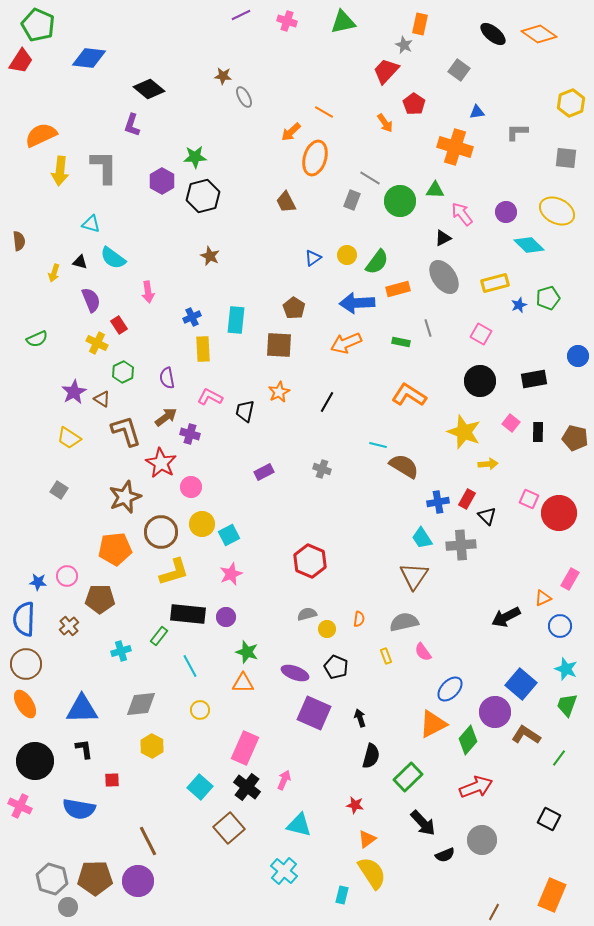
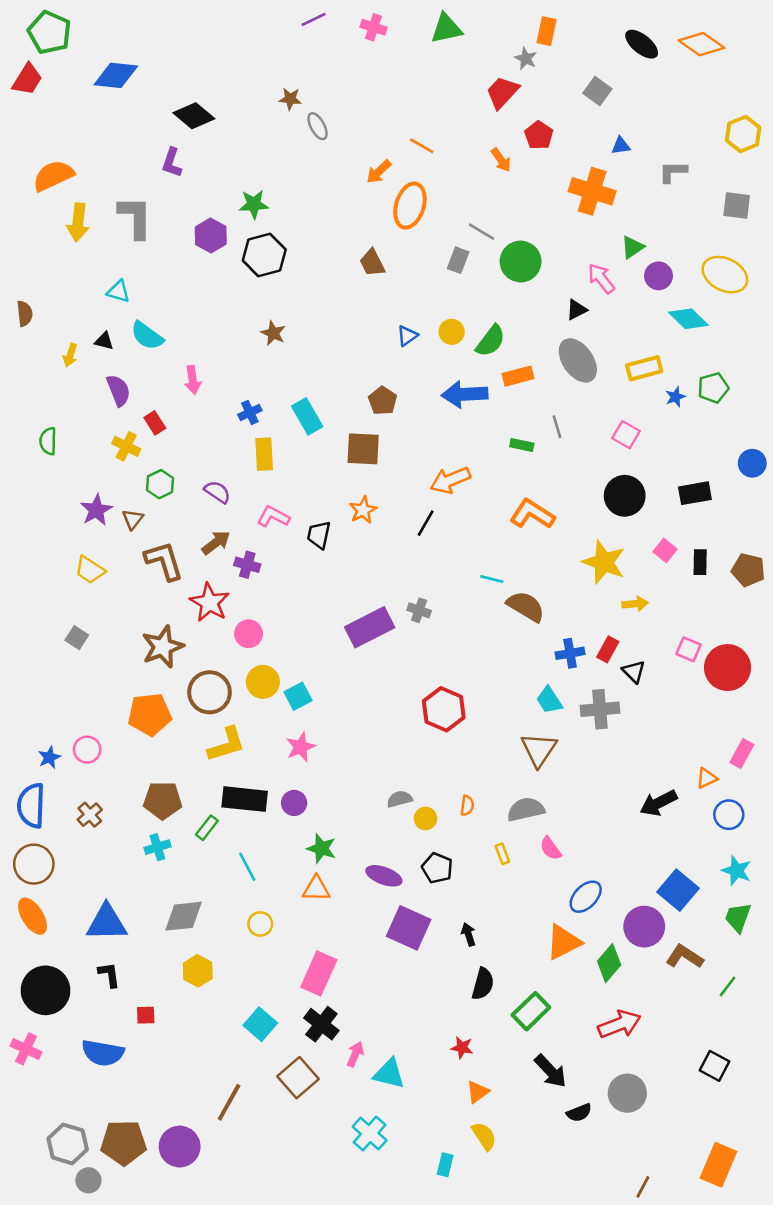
green triangle: (435, 190) -> (632, 247), moved, turned -36
cyan rectangle: (236, 320) -> (307, 416), turned -36
green semicircle: (37, 339) -> (48, 441), turned 115
orange arrow: (346, 343) -> (450, 480), moved
purple semicircle: (167, 378) -> (217, 492), turned 135
brown triangle: (102, 399) -> (133, 519), turned 36
purple rectangle: (264, 472) -> (370, 627), moved, size x1.8
red hexagon: (310, 561) -> (444, 709), moved
blue star: (38, 582) -> (49, 757), turned -30
brown pentagon: (100, 599) -> (163, 800), moved
pink arrow: (284, 780) -> (355, 1054), moved
brown line: (148, 841) -> (229, 1102), moved, turned 56
yellow semicircle: (372, 873) -> (484, 1136), size x0.7

